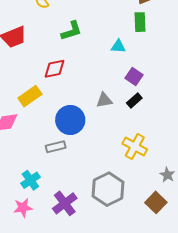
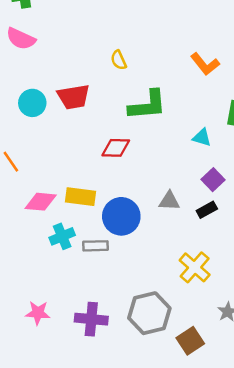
green L-shape: (71, 31) -> (147, 105), size x1.4
yellow rectangle: (30, 96) -> (80, 197), moved, turned 30
cyan cross: (30, 180) -> (62, 236), moved
brown square: (156, 202) -> (190, 341), moved
purple cross: (65, 203) -> (91, 319), turned 30

